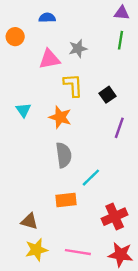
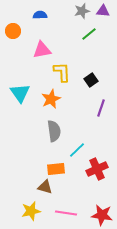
green line: (120, 40) -> (89, 34), moved, turned 42
gray star: (78, 48) -> (82, 11), moved
cyan triangle: (23, 110) -> (20, 93), size x1.5
orange star: (60, 117) -> (51, 99), turned 30
red cross: (115, 217) -> (97, 169), moved
brown triangle: (29, 221) -> (45, 187), moved

